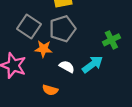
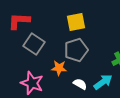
gray square: (29, 27) -> (34, 44), moved

